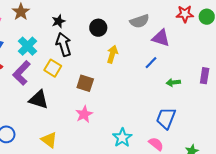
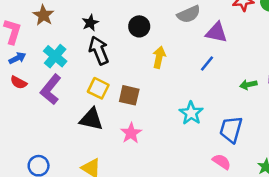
yellow square: (53, 68) -> (98, 88), moved
green arrow: (173, 82) -> (248, 85), moved
black triangle: (39, 100) -> (91, 119), moved
cyan star: (122, 138) -> (191, 113), moved

